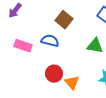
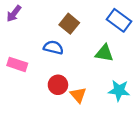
pink rectangle: (23, 46) -> (17, 64), moved

